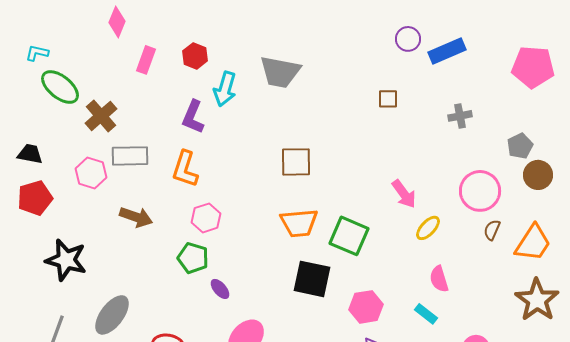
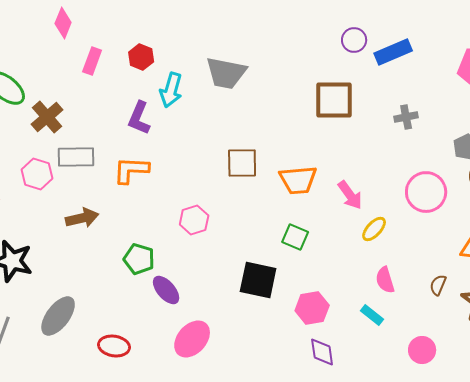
brown square: (388, 99) -> (334, 100), size x2.0
orange L-shape: (185, 169) -> (131, 170), turned 75
brown arrow: (136, 217) -> (82, 218), turned -32
pink hexagon: (206, 218) -> (194, 220), moved
orange trapezoid: (299, 223) -> (298, 180), moved
brown semicircle: (492, 230) -> (438, 285), moved
green square: (349, 236) -> (295, 237), size x0.7
purple ellipse: (220, 289) -> (166, 290), size x1.4

